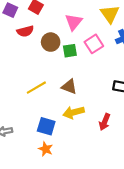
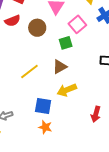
green square: (70, 51) -> (66, 43), moved
brown triangle: (69, 87) -> (60, 67), turned -42
red arrow: (105, 122) -> (96, 114), moved

